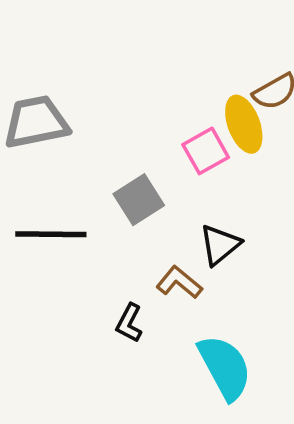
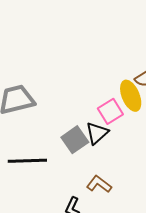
black triangle: (220, 245) -> (97, 133), moved

